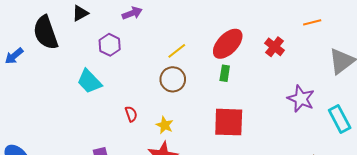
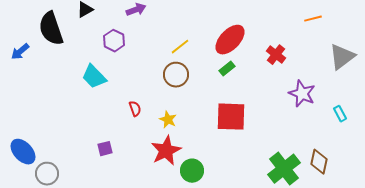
red cross: (274, 47) -> (276, 55), moved
green rectangle: (225, 73) -> (227, 69), turned 42
cyan rectangle: (340, 119) -> (340, 114), size x0.6

